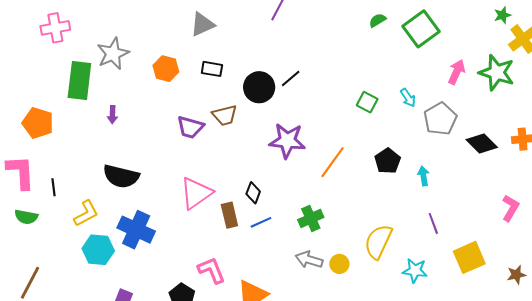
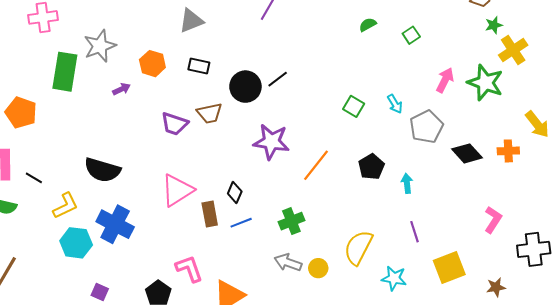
green square: (421, 29) -> (411, 35), size x0.5
purple arrow: (112, 115) -> (122, 89), moved, turned -120
black line: (54, 187) -> (34, 178), turned -54

